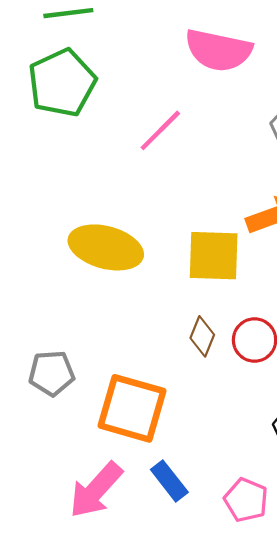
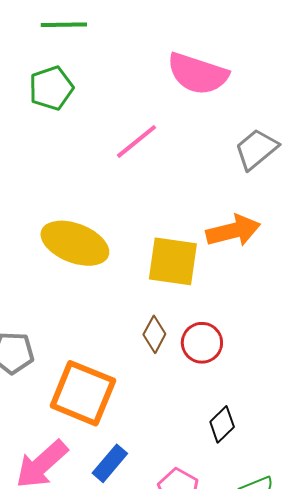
green pentagon: (62, 83) -> (51, 88), size x0.7
blue rectangle: (169, 481) -> (110, 463), turned 72

